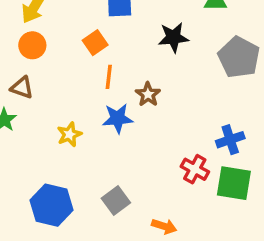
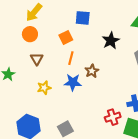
black star: (173, 37) -> (111, 41), turned -30
brown triangle: (22, 88) -> (37, 59), moved, turned 32
red cross: (195, 169) -> (113, 117), turned 35

